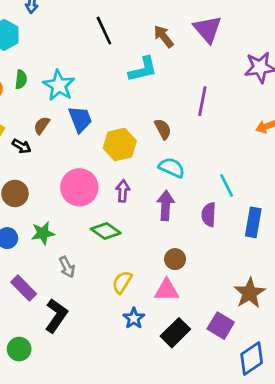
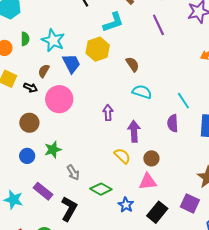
purple line: (202, 101) -> (158, 25), moved, turned -30
yellow hexagon: (120, 144) -> (98, 49), moved
pink circle: (79, 187) -> (59, 99), moved
purple arrow: (166, 205) -> (134, 131), moved
green diamond: (106, 231) -> (101, 189), moved
yellow semicircle: (122, 282) -> (122, 156), moved, turned 108

